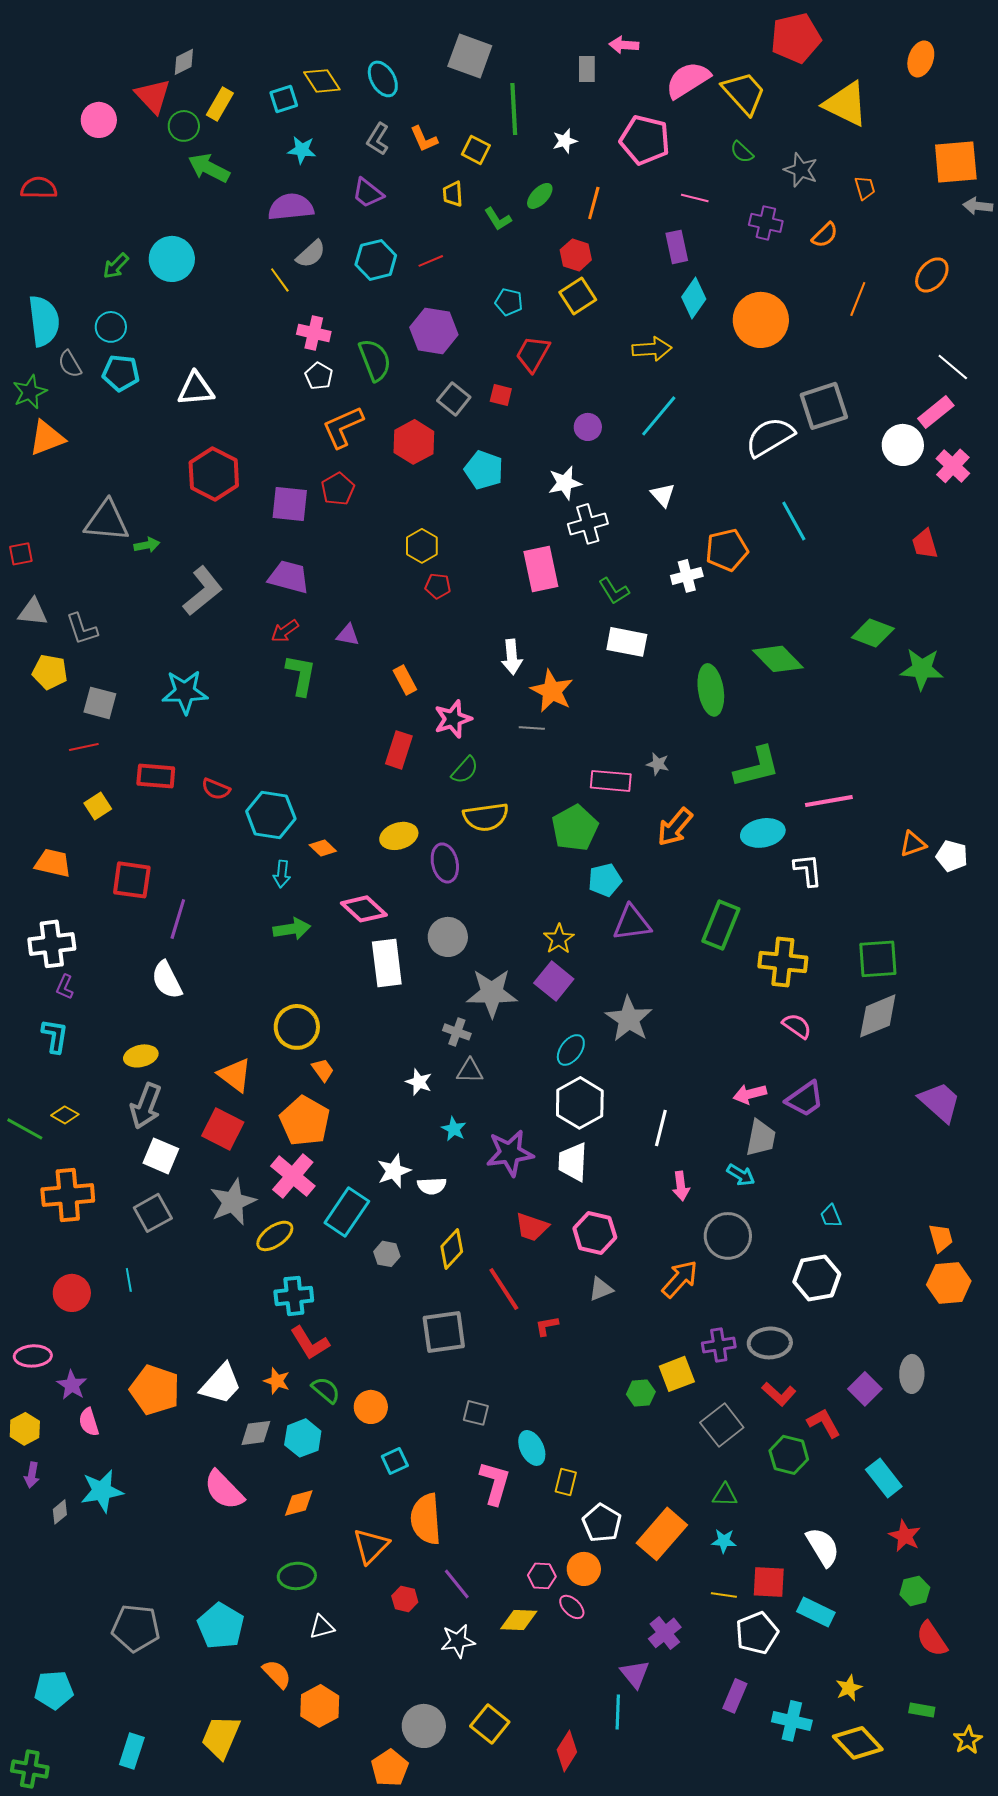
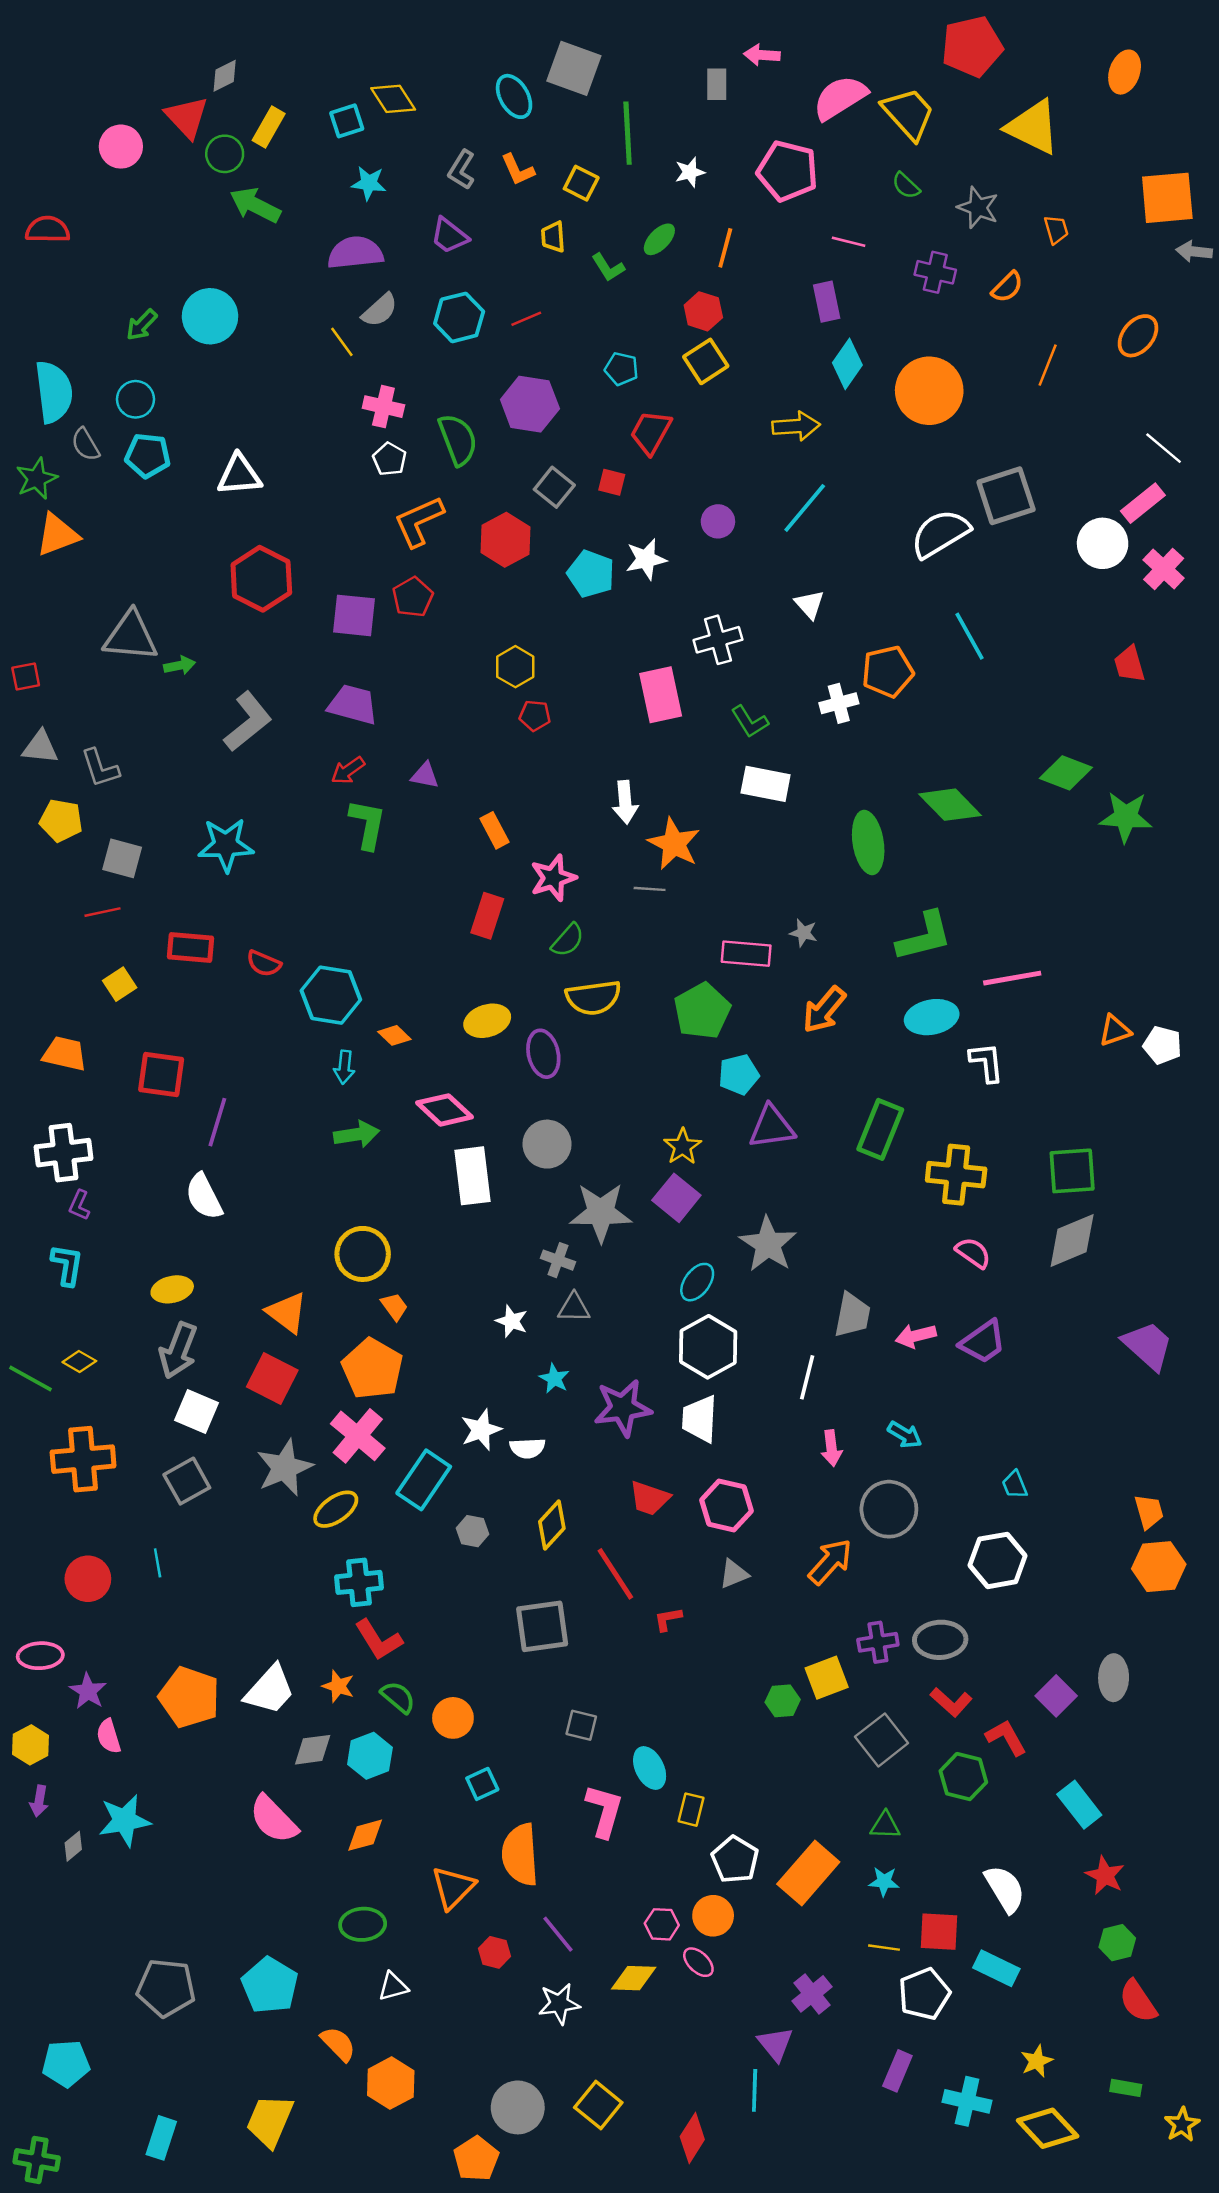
cyan ellipse: (383, 79) -> (514, 96), moved
white star: (565, 483) -> (646, 559), moved
gray trapezoid: (761, 1138) -> (852, 1315), moved

